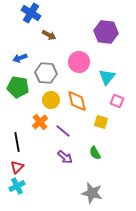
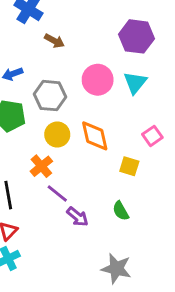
cyan triangle: (107, 77) -> (135, 83), moved
pink square: (117, 101) -> (152, 136), turned 32
purple line: (63, 131) -> (57, 194), moved

